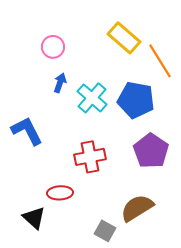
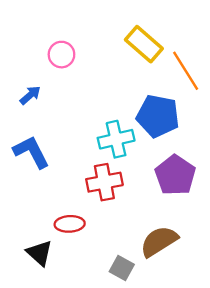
blue arrow: (60, 83) -> (30, 95), moved, turned 30
cyan cross: (92, 98) -> (116, 139), moved, turned 36

